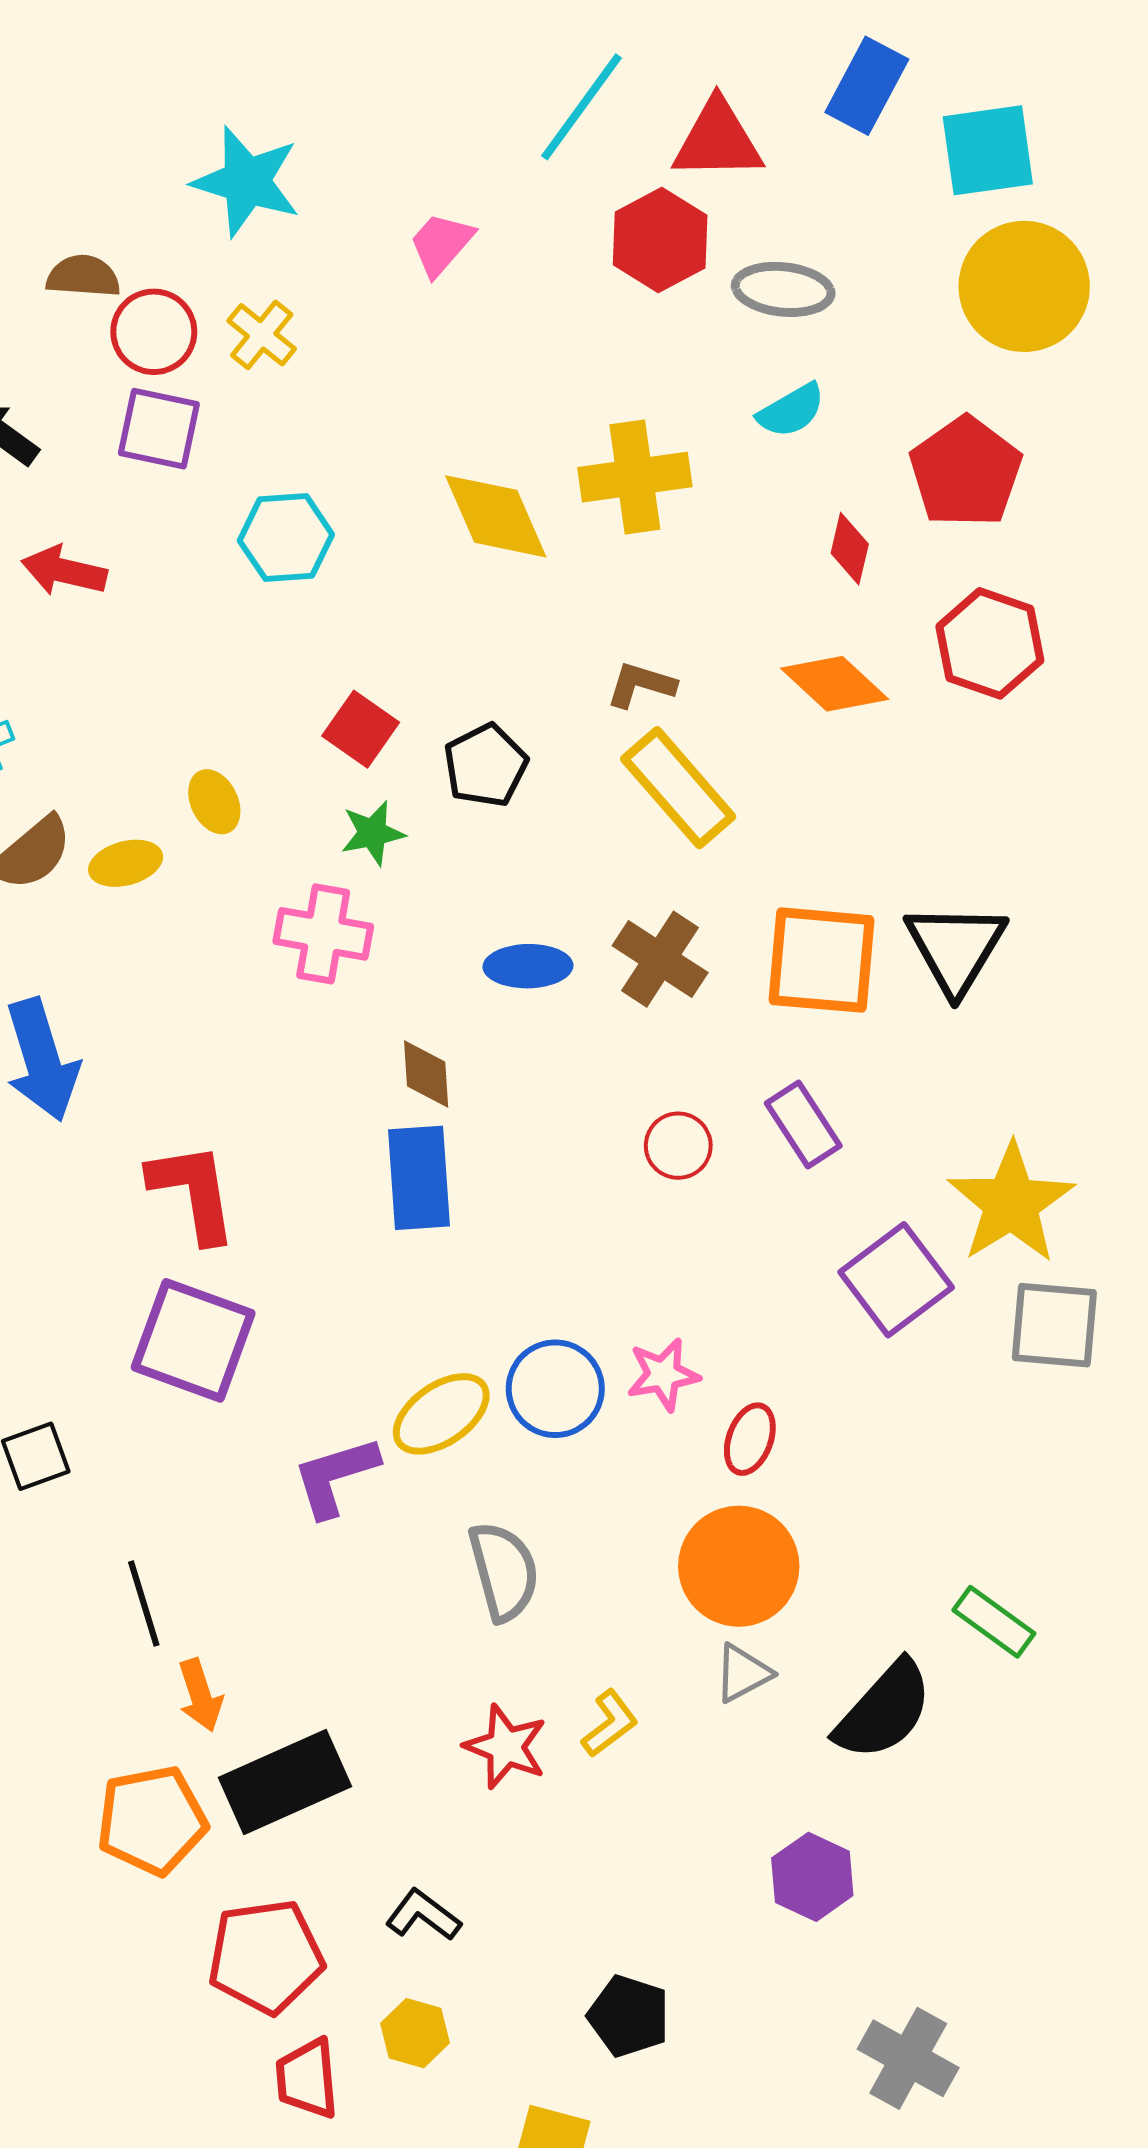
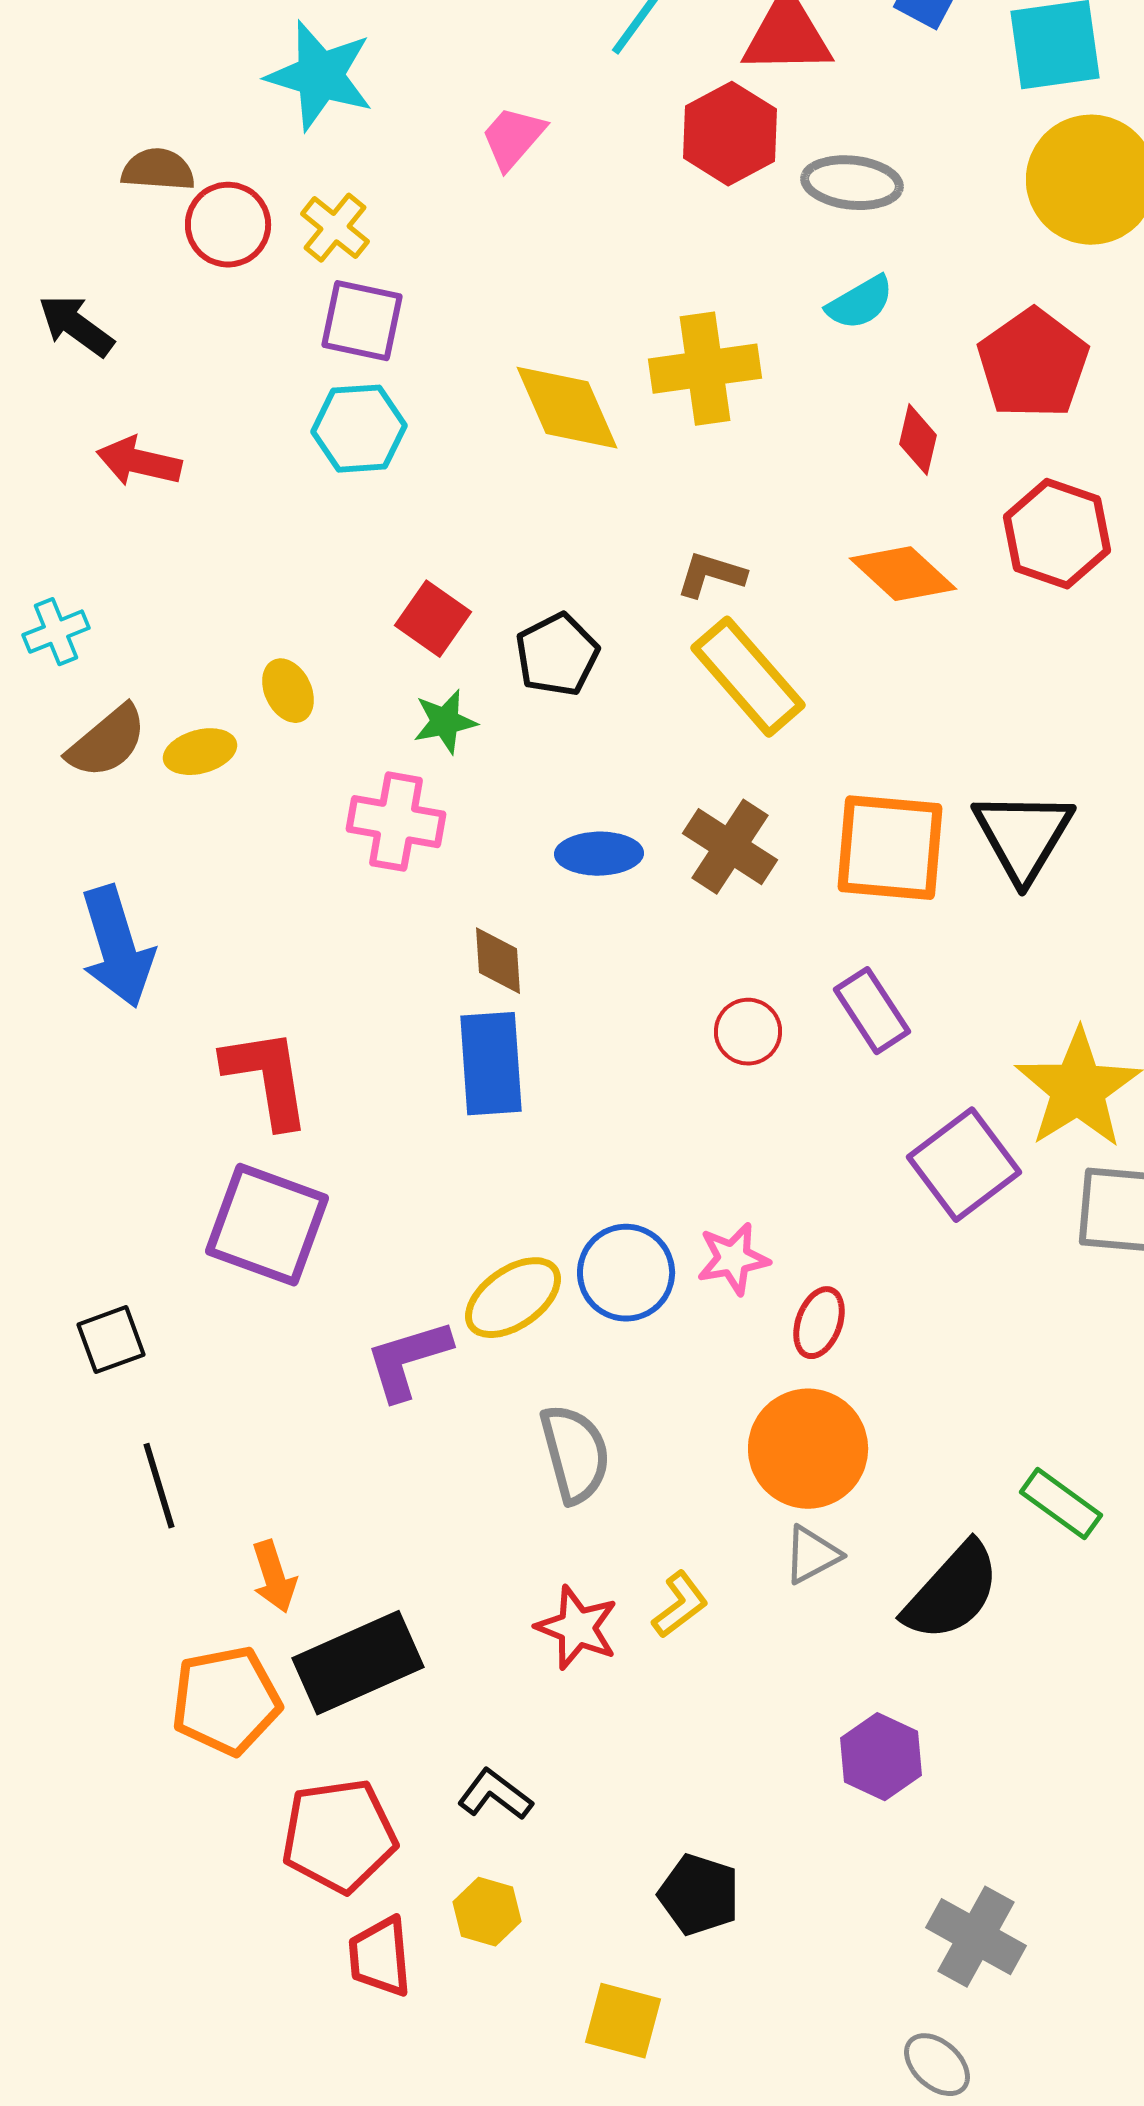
purple square: (159, 429) -> (362, 321), moved
black line: (144, 1604) -> (159, 1486), moved

